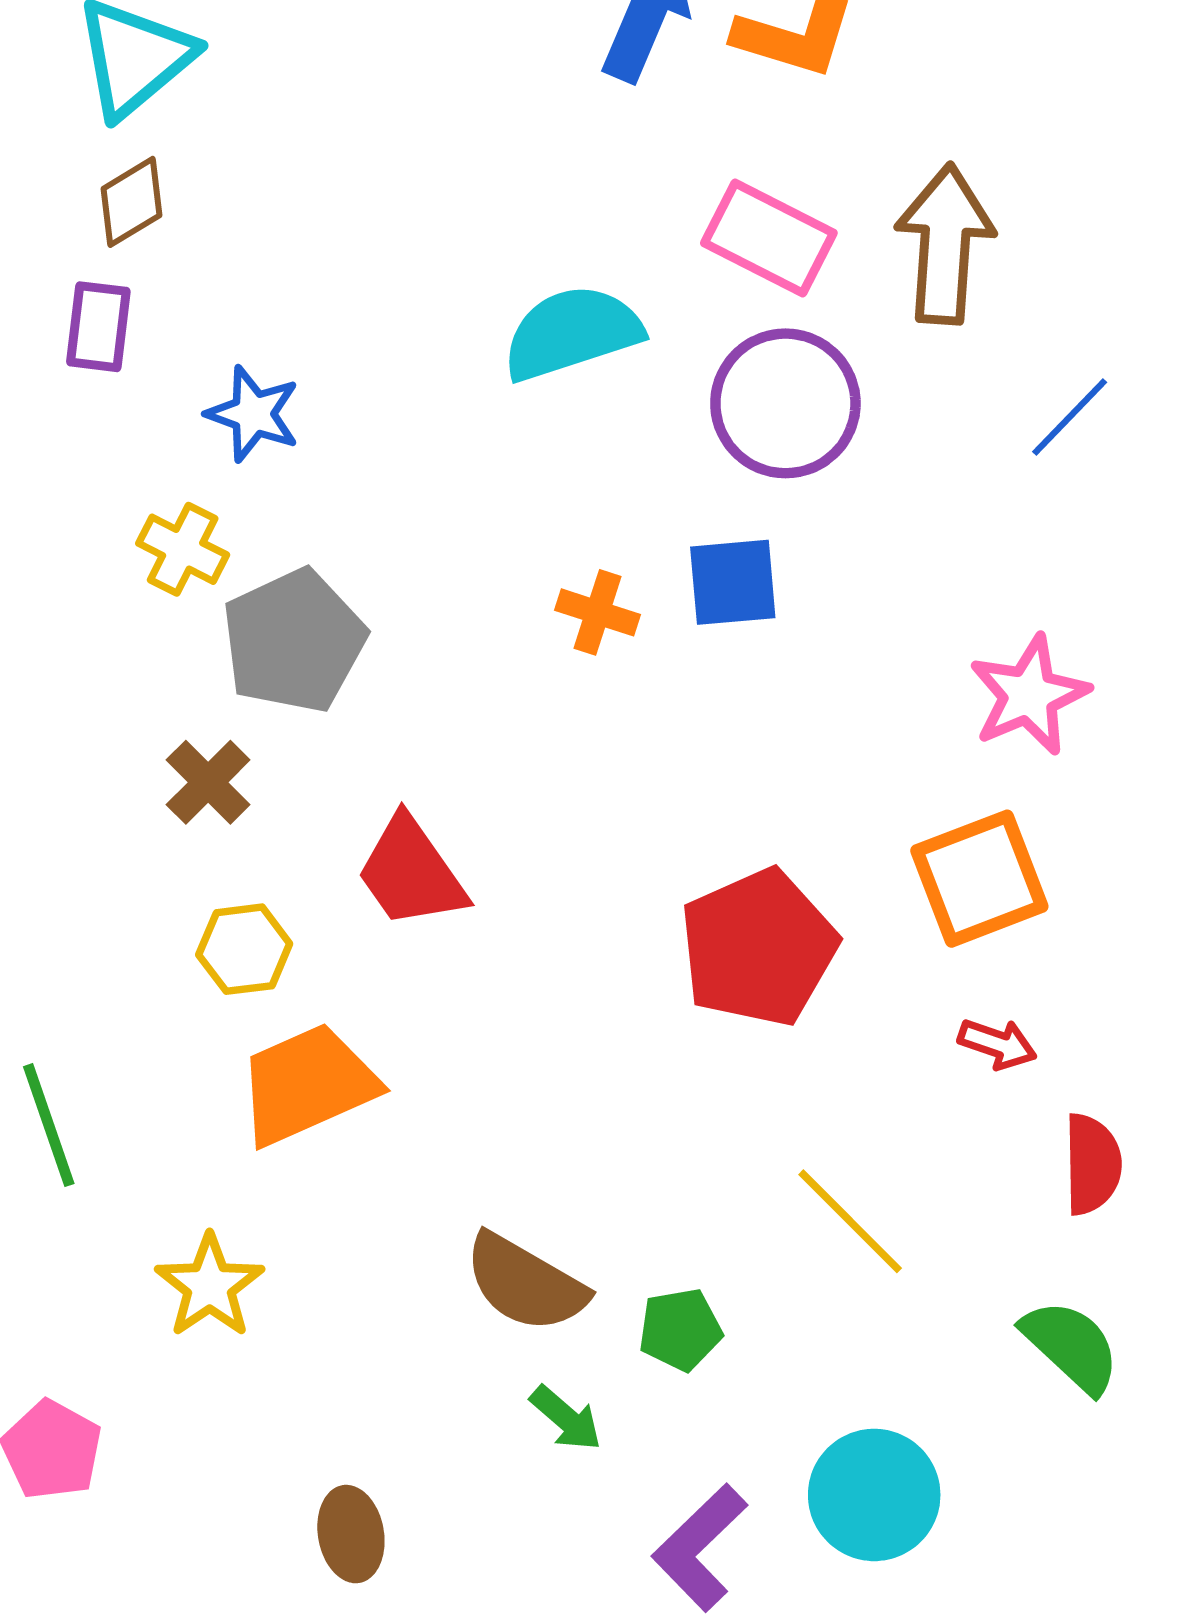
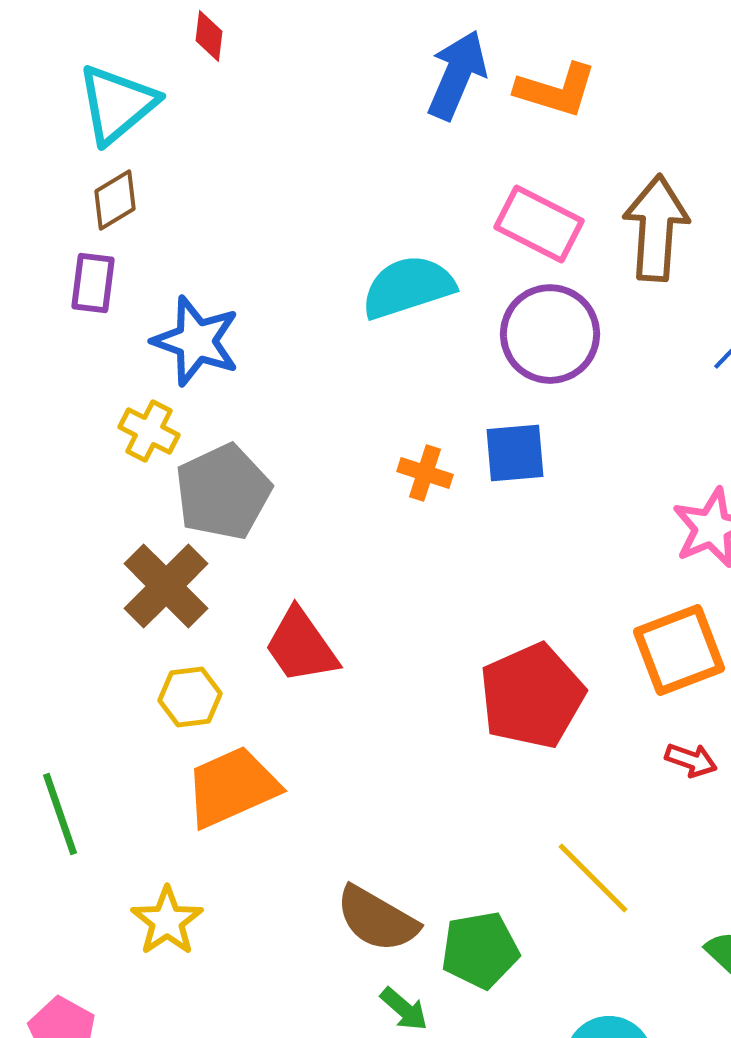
blue star: (253, 414) -> (196, 341), size x1.4
brown cross: (208, 782) -> (166, 586), size x1.5
green pentagon: (680, 1330) -> (480, 950), size x1.4

